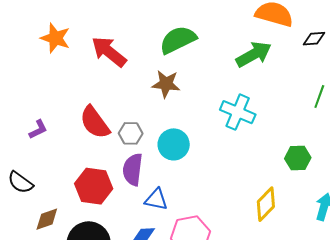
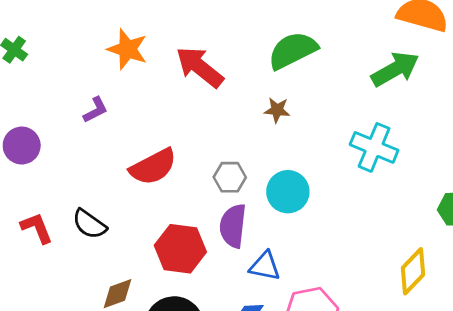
brown star: (166, 84) -> (277, 110), size x0.7
red semicircle: (95, 122) -> (153, 167), moved, turned -81
purple L-shape: (38, 129) -> (96, 110), moved
black semicircle: (20, 182) -> (89, 224), moved

